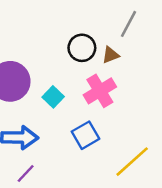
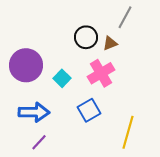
yellow line: (132, 162) -> (128, 132), turned -32

